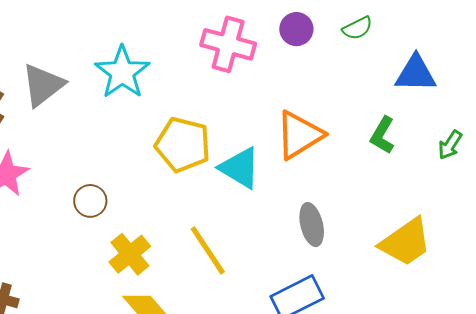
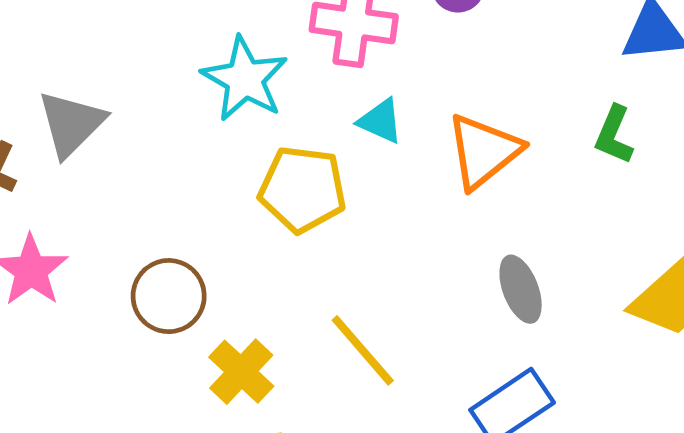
cyan star: (122, 72) -> (245, 79), moved
cyan triangle: (240, 168) -> (380, 121), moved, size x0.7
brown circle: (90, 201) -> (169, 296), size x1.4

